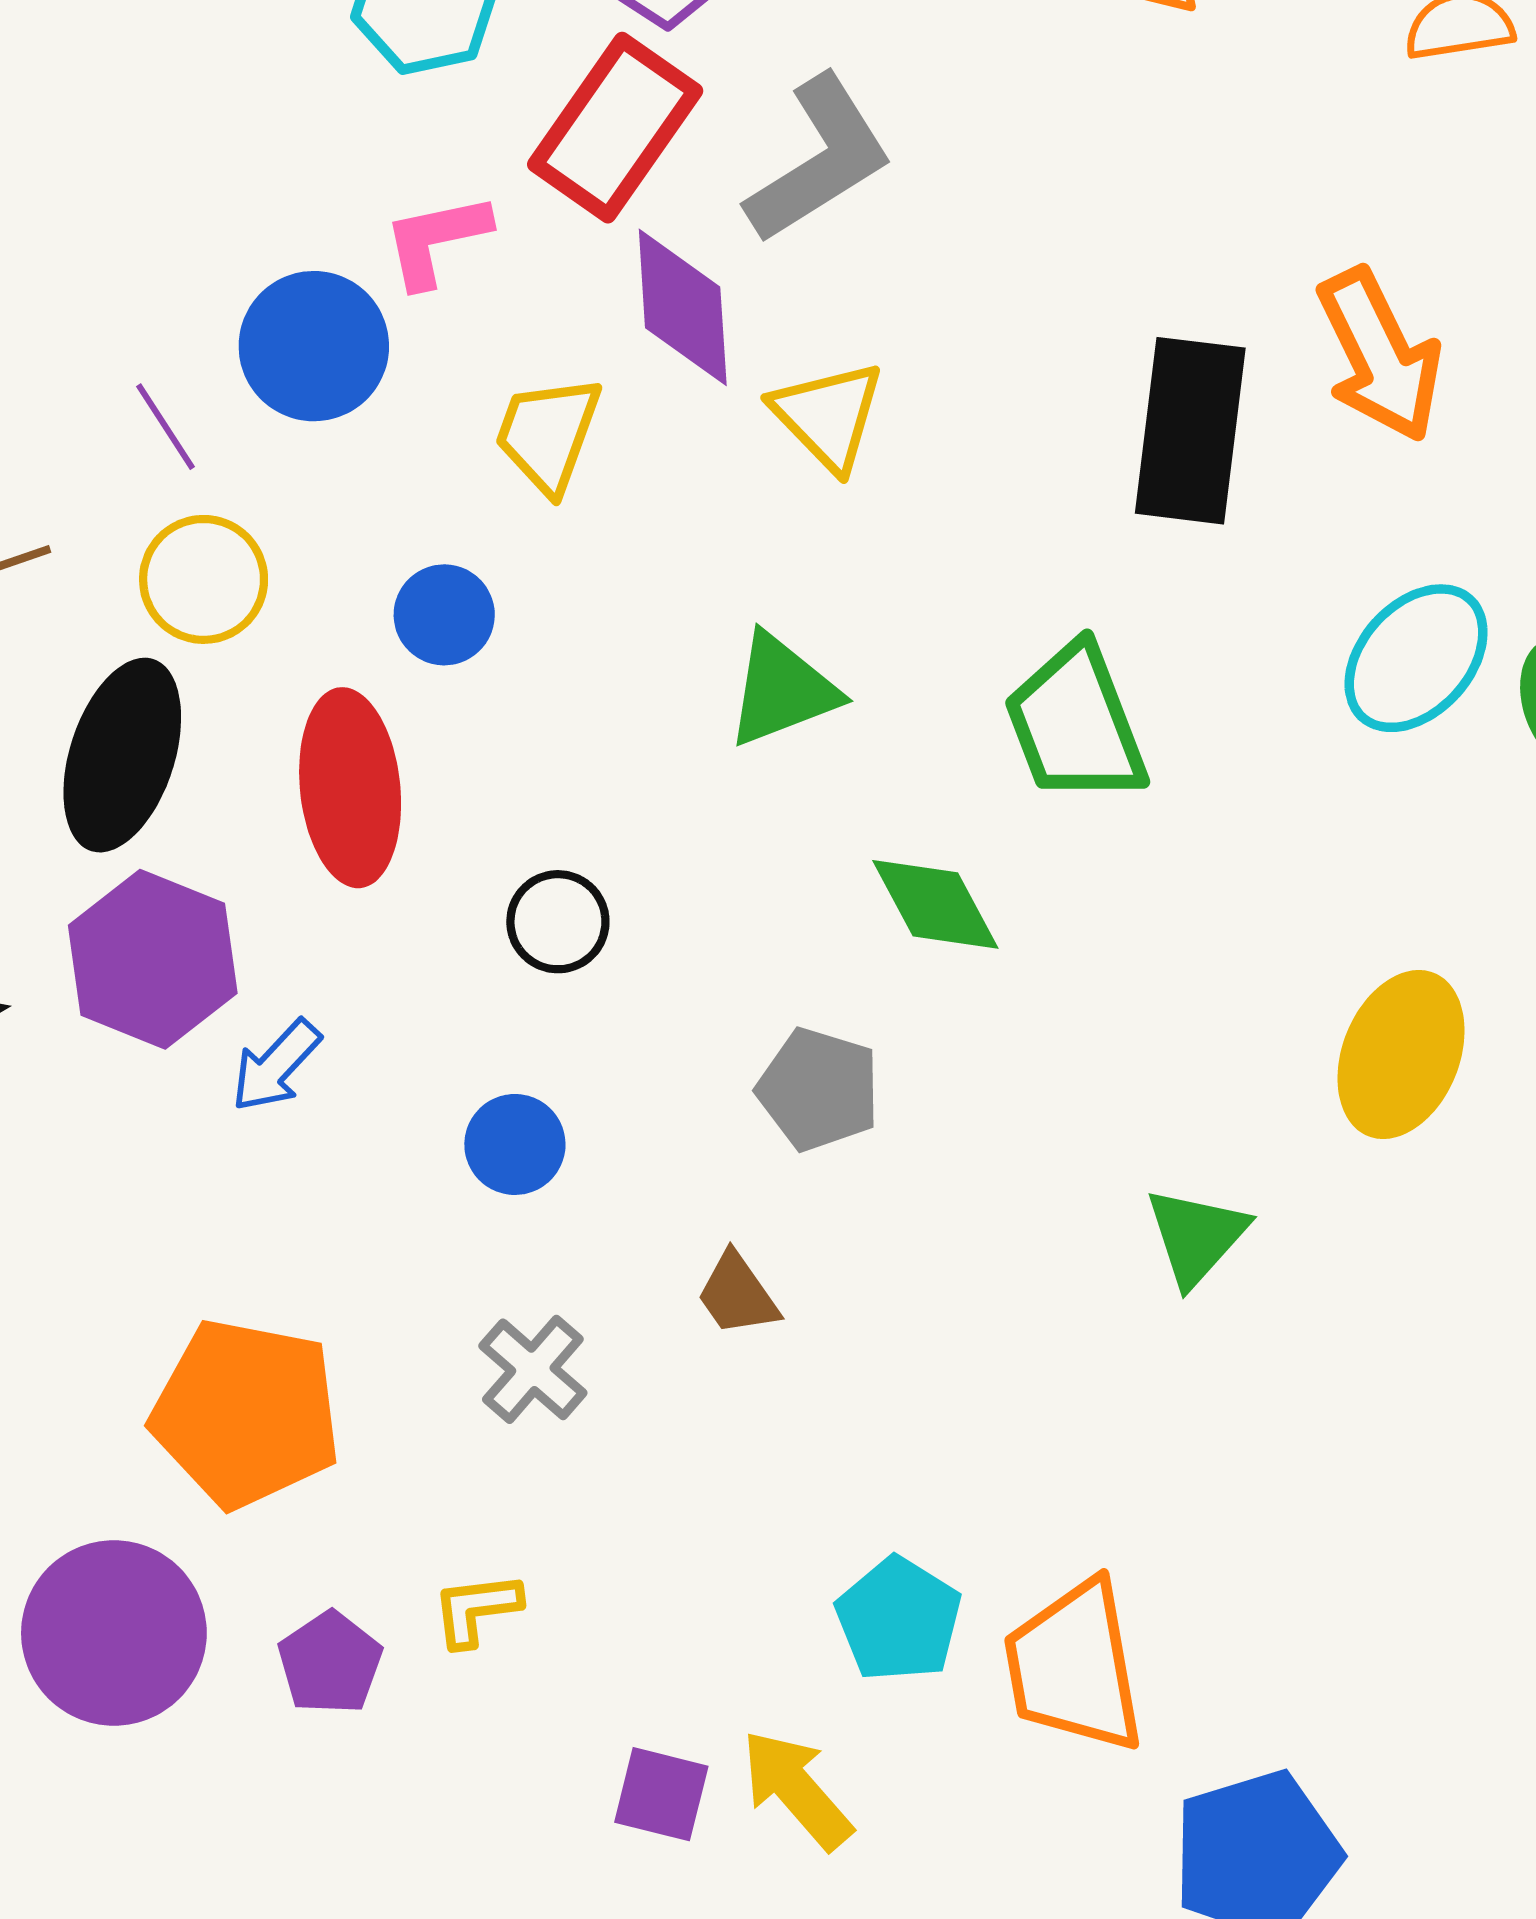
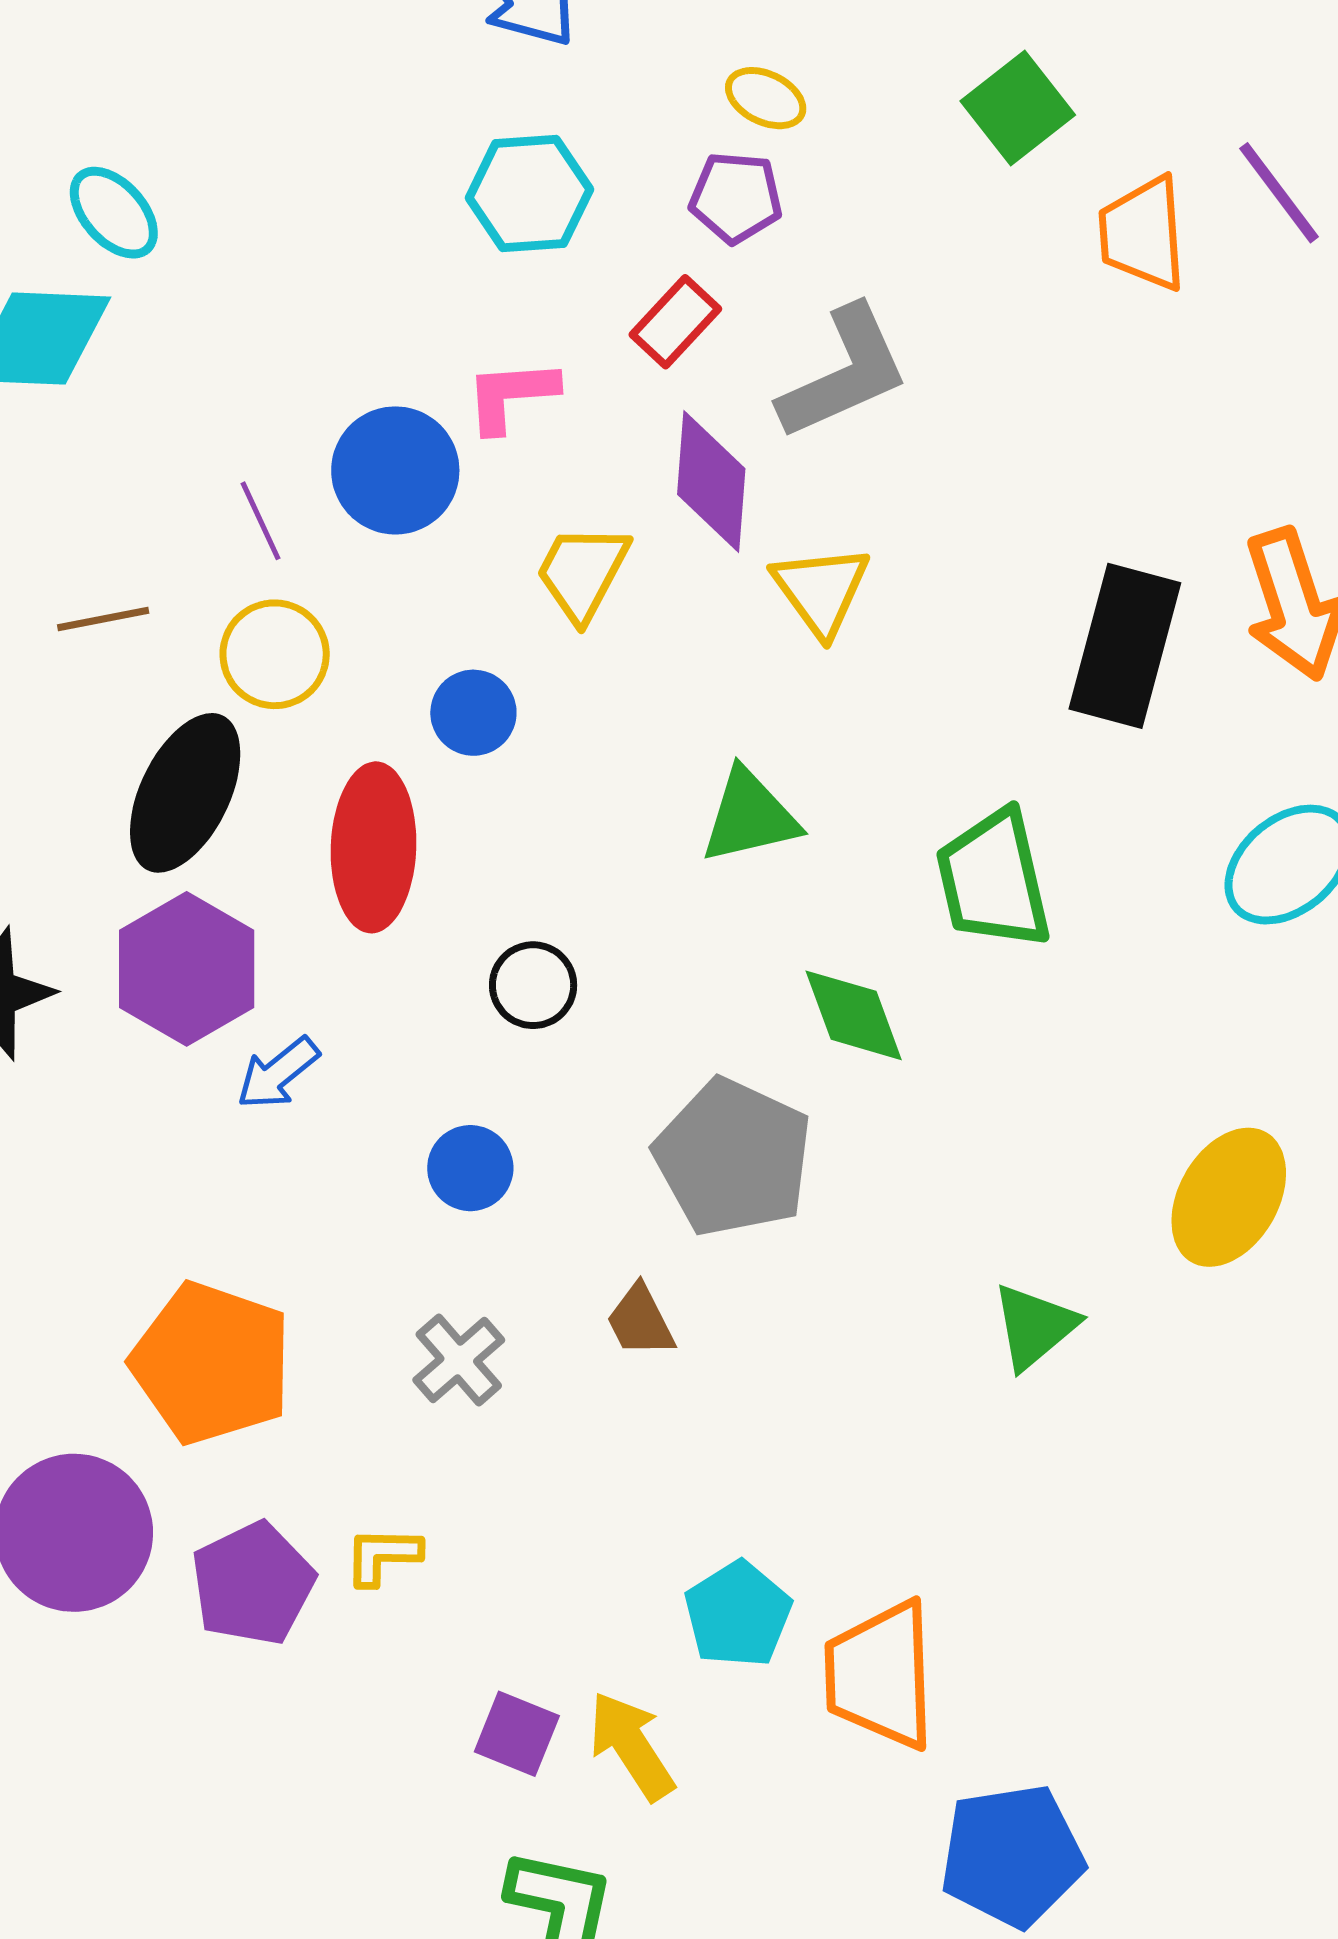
red rectangle: (615, 128) -> (675, 322), size x0.6
gray pentagon: (819, 1089) -> (733, 1158), size x1.5
purple pentagon: (330, 1663) -> (253, 1584), size x1.4

